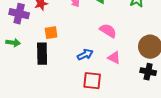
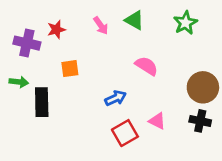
black rectangle: (42, 54) -> (42, 102), moved
pink triangle: (114, 58) -> (157, 121), moved
red square: (92, 81) -> (125, 133), turned -36

